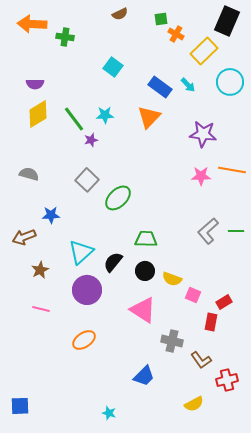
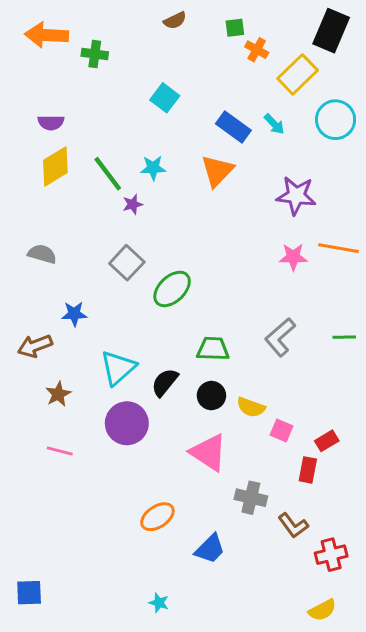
gray L-shape: (208, 231) -> (280, 337), moved
orange ellipse: (84, 340) -> (157, 517), moved
yellow semicircle: (194, 404) -> (322, 610), moved

